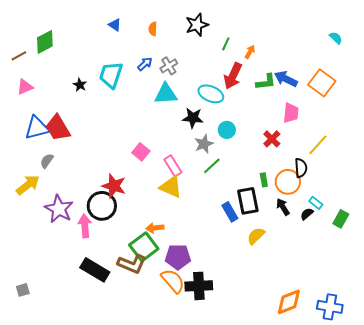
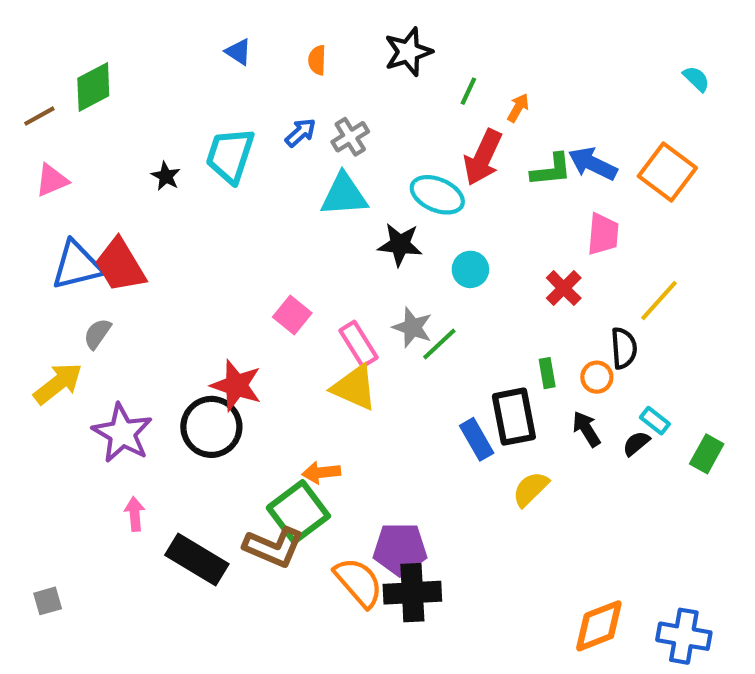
gray star: (204, 144) -> (412, 327), moved, turned -30
orange circle: (288, 182) -> (597, 377), size x0.6
pink arrow: (85, 226) -> (135, 514), moved, size x0.7
purple pentagon: (178, 257) -> (400, 549), moved

